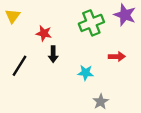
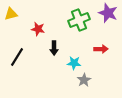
yellow triangle: (13, 16) -> (11, 14), turned 40
black arrow: (53, 54) -> (54, 48), moved
gray star: (101, 102) -> (84, 80), moved

